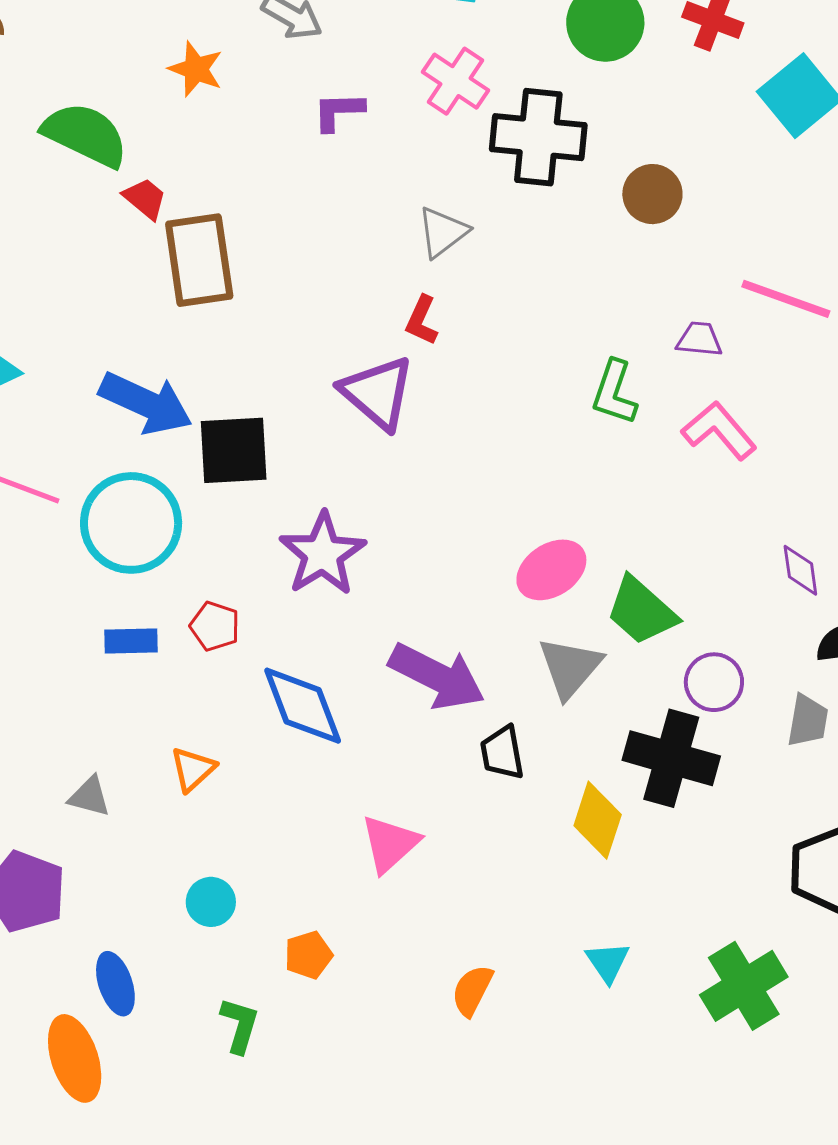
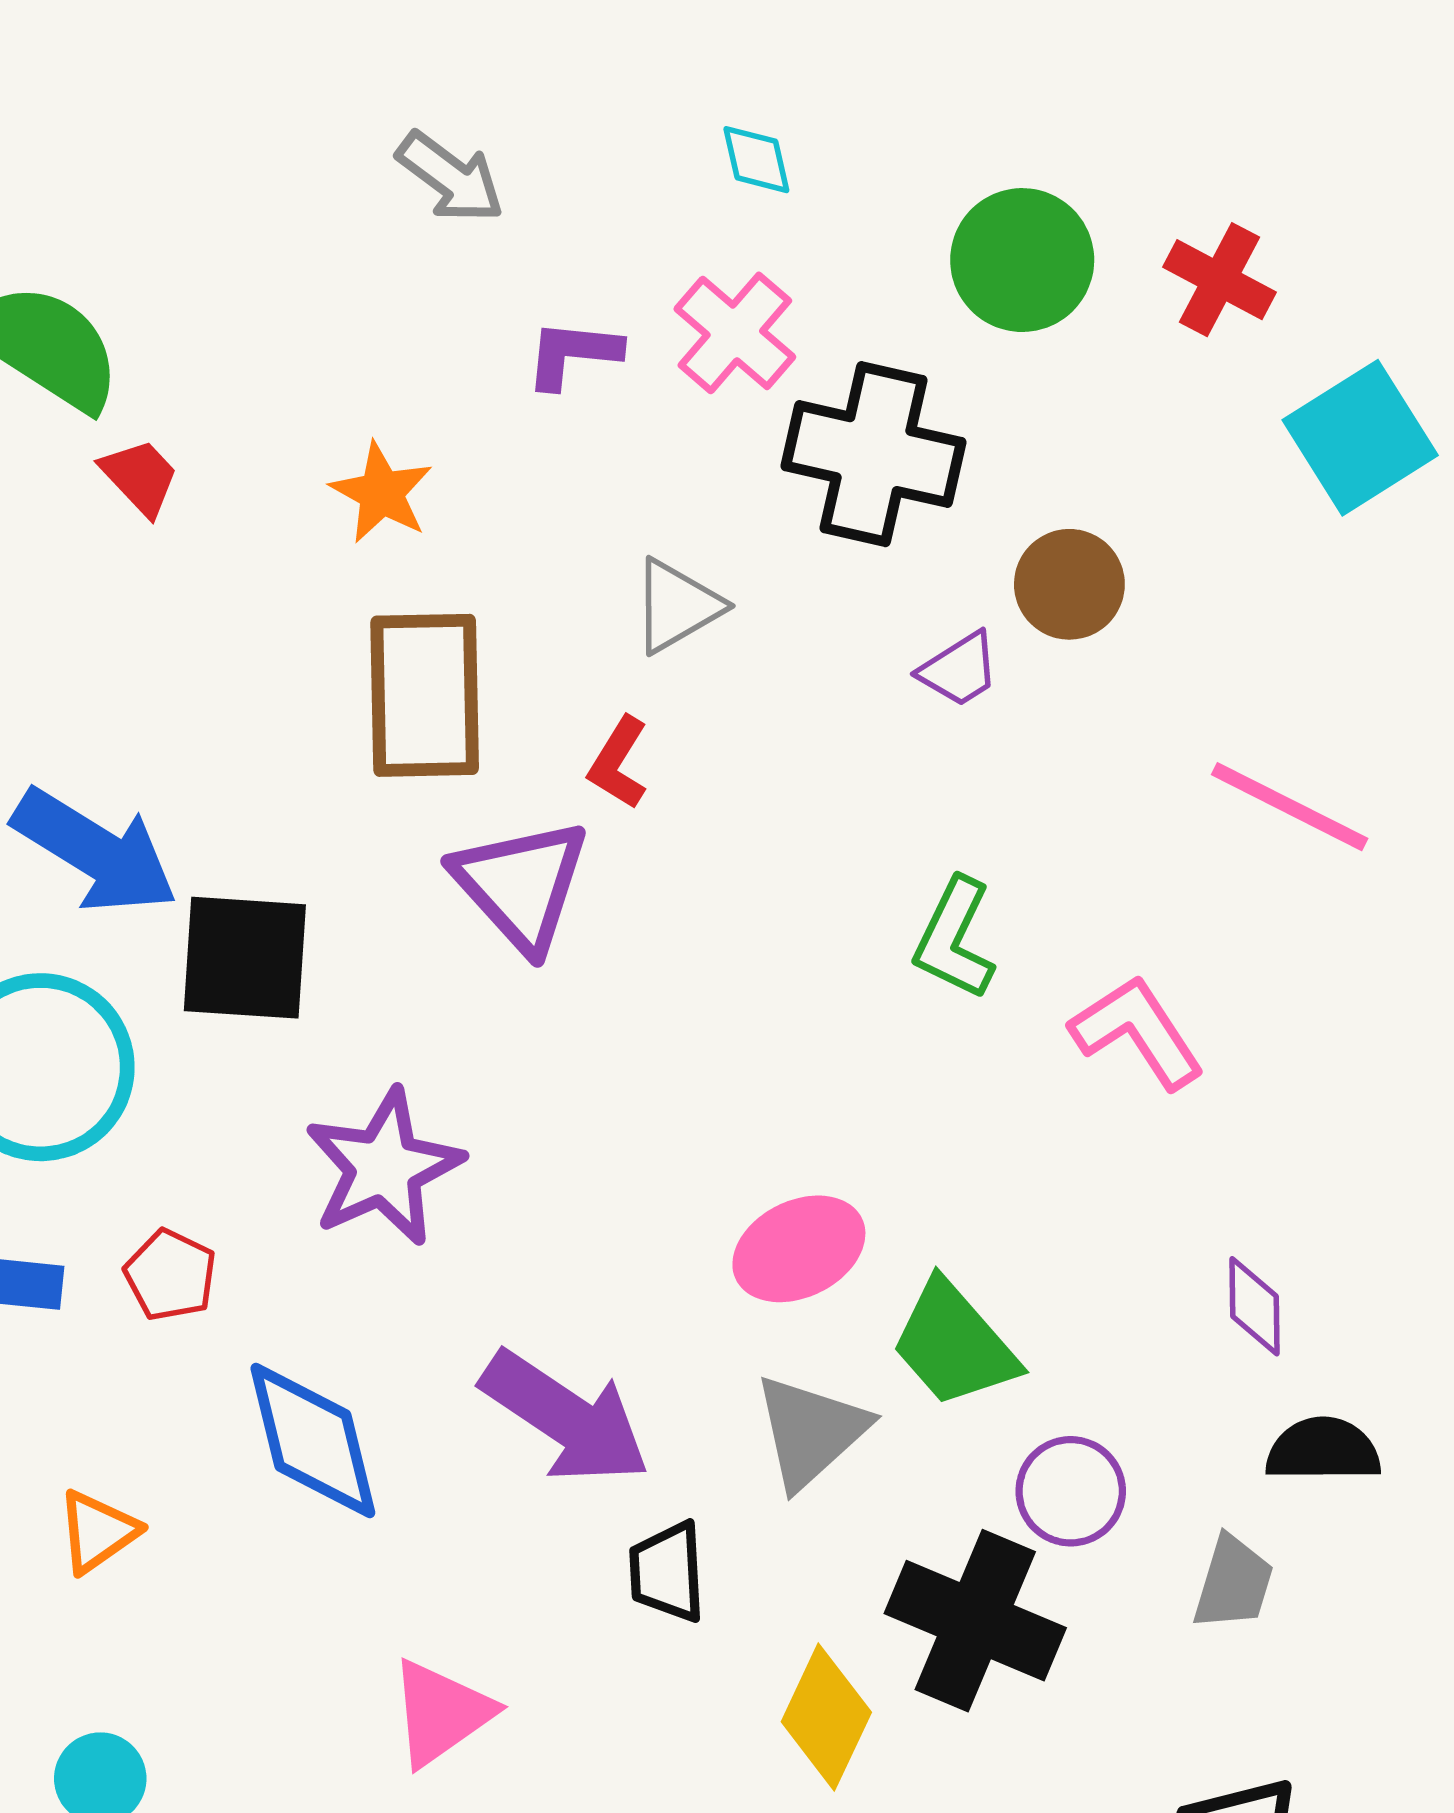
orange star: (196, 69) -> (381, 493), moved
purple L-shape: (338, 111) -> (573, 354), moved
brown rectangle: (199, 260) -> (425, 695), moved
purple trapezoid: (699, 339) -> (959, 669), moved, turned 135

